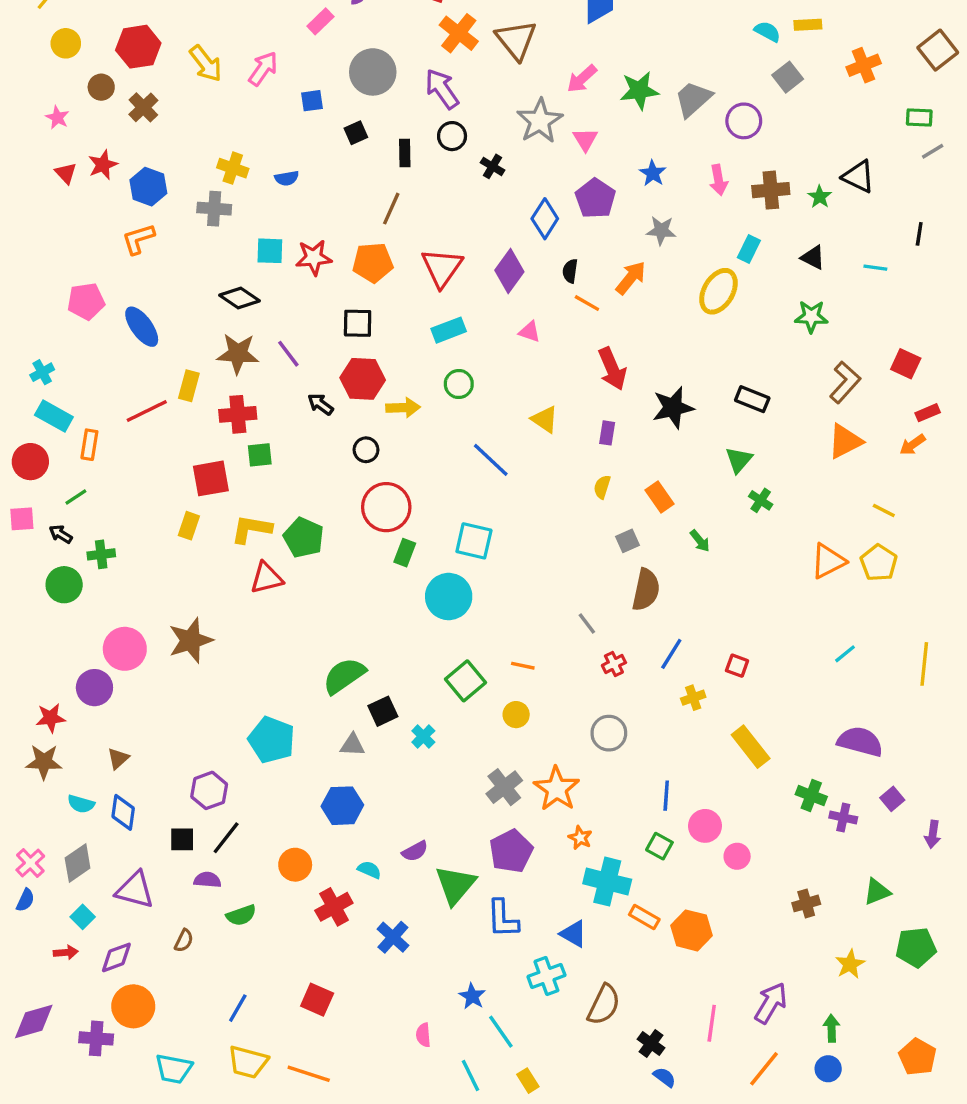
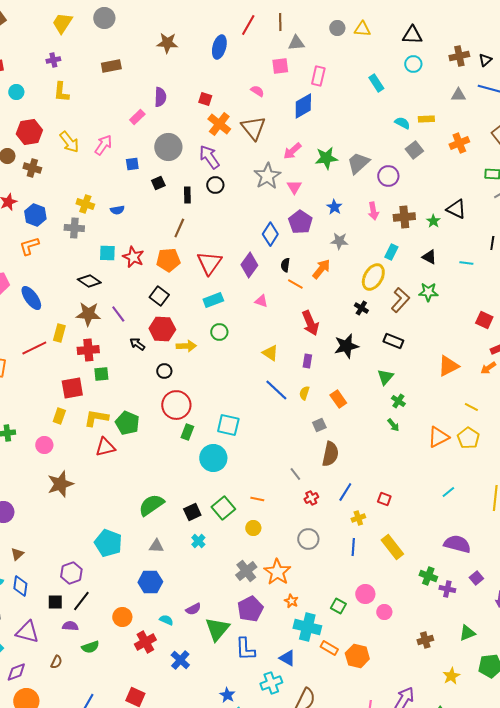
brown cross: (143, 107) -> (32, 168), turned -30
black cross: (492, 166) -> (361, 308), moved
red star: (314, 258) -> (133, 257), turned 30
black square: (358, 323) -> (159, 296), turned 36
brown L-shape: (845, 382) -> (400, 300), moved
blue line: (491, 460) -> (276, 390), moved
green arrow: (700, 541) -> (393, 425), moved
pink circle: (125, 649) -> (44, 445), moved, size x0.7
black square: (383, 711) -> (192, 512), moved
blue line: (666, 796) -> (353, 547), moved

